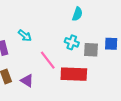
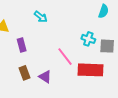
cyan semicircle: (77, 14) -> (103, 11), moved
cyan arrow: (25, 36) -> (41, 17), moved

